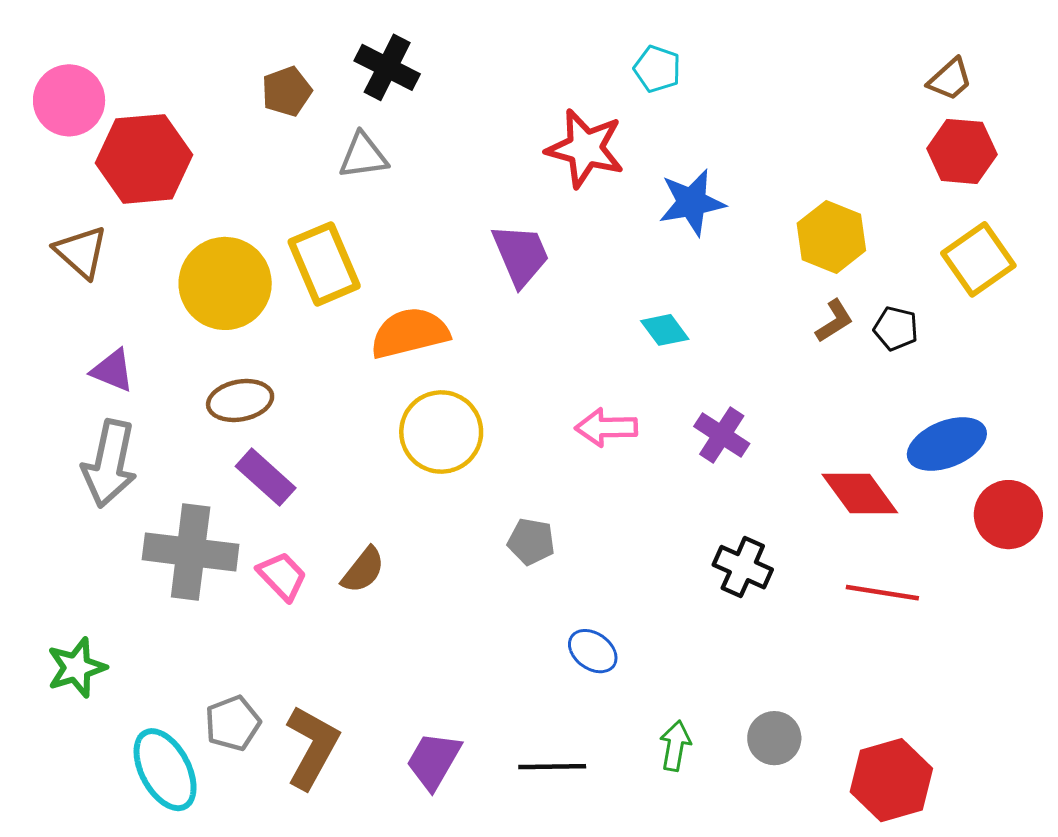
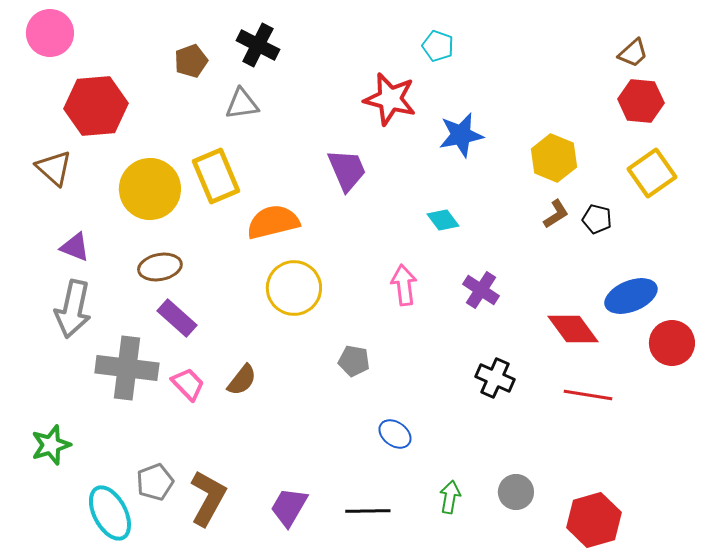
pink circle: (69, 100) -> (50, 33), moved
pink arrow: (606, 428) -> (404, 285), turned 84

